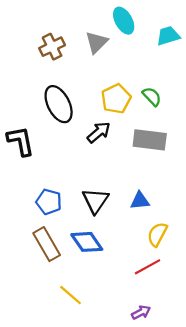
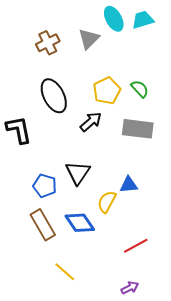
cyan trapezoid: (168, 36) -> (143, 20), moved
black triangle: (95, 201) -> (78, 173), moved
yellow semicircle: (157, 234) -> (107, 202), moved

